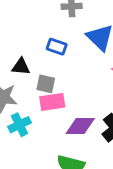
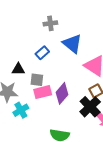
blue rectangle: (57, 47) -> (42, 53), turned -56
purple diamond: (80, 126) -> (62, 93), moved, turned -45

